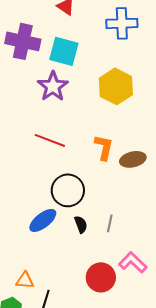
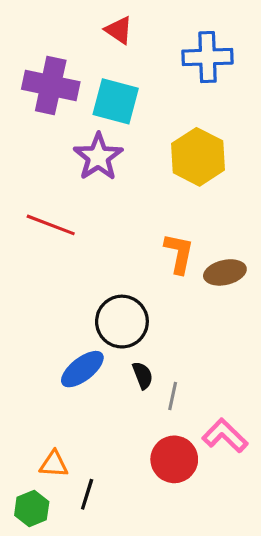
red line: (50, 140) -> (51, 225), moved
gray line: (110, 223) -> (173, 396), moved

